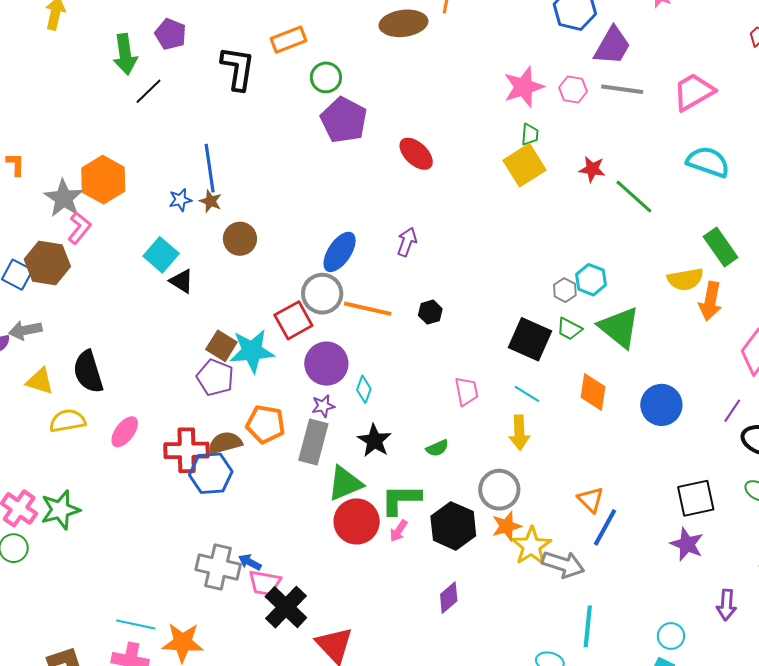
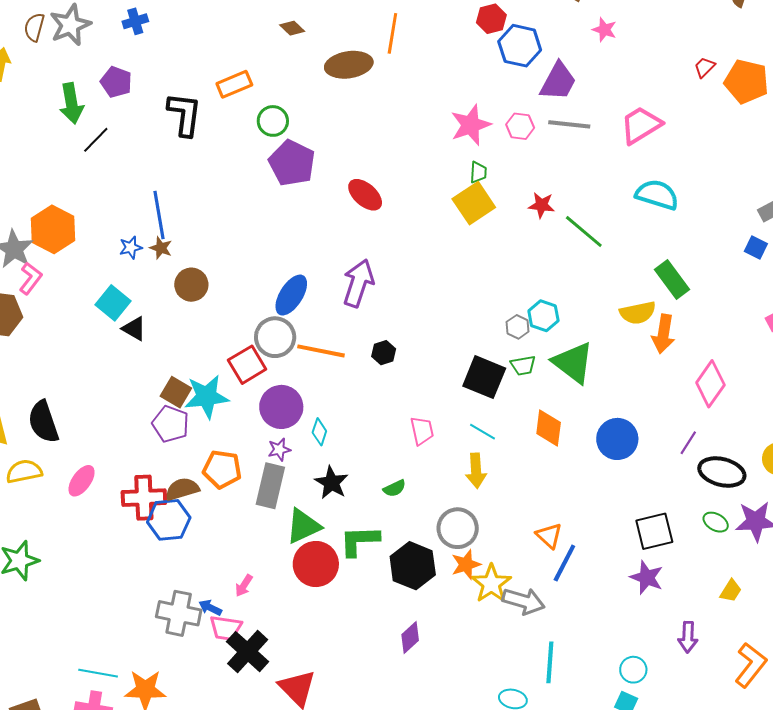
purple arrow: (407, 242) -> (358, 283), size x1.6
green trapezoid: (569, 329) -> (523, 365), turned -36
pink arrow: (399, 531) -> (244, 586), moved

